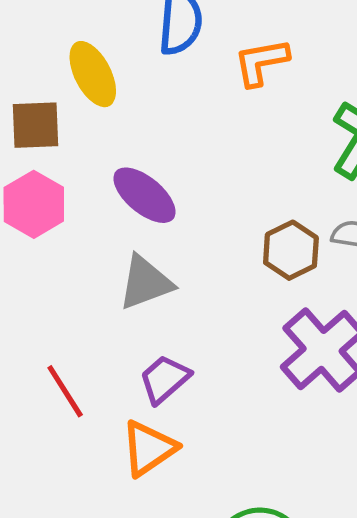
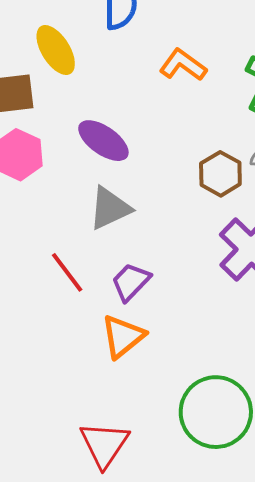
orange L-shape: (261, 62) -> (183, 65), moved, turned 51
red line: (65, 391) -> (67, 272), moved

